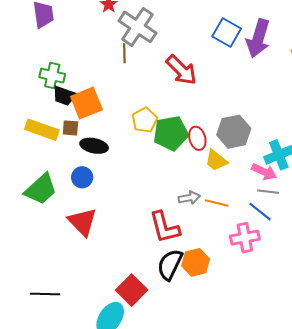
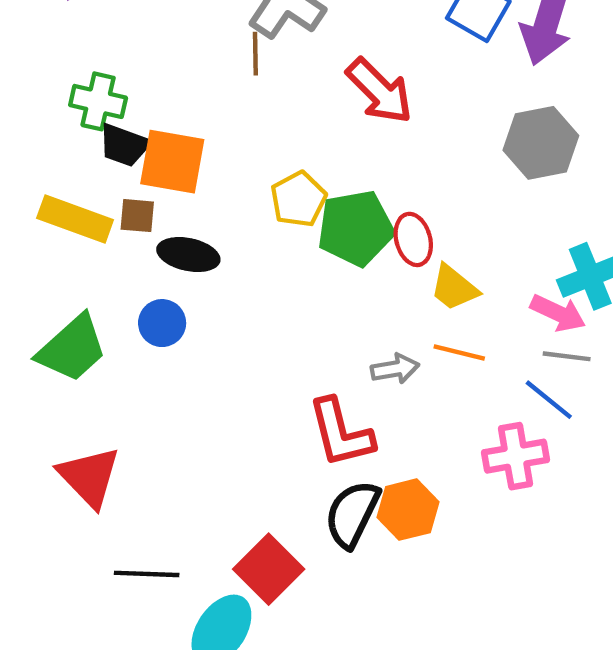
orange square: (86, 103) -> (172, 162), turned 32
gray hexagon: (234, 132) -> (541, 143), moved
orange line: (217, 203) -> (459, 352), moved
red triangle: (82, 222) -> (89, 477), moved
black line: (45, 294) -> (147, 574), moved

